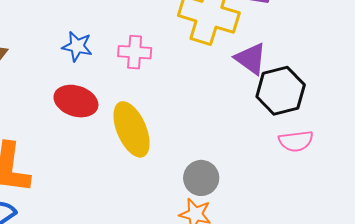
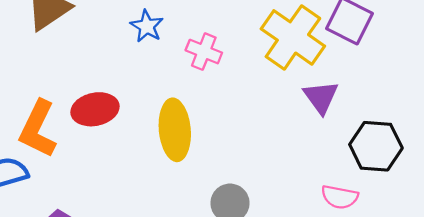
black hexagon: (281, 91) -> (376, 146), moved
red ellipse: (76, 101) -> (95, 109), moved, turned -48

